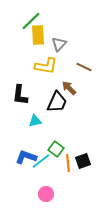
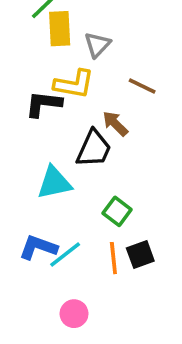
black L-shape: (20, 95) -> (44, 104), moved, turned 90
cyan triangle: (35, 121) -> (54, 183), size x1.5
green square: (56, 149) -> (117, 211), moved

